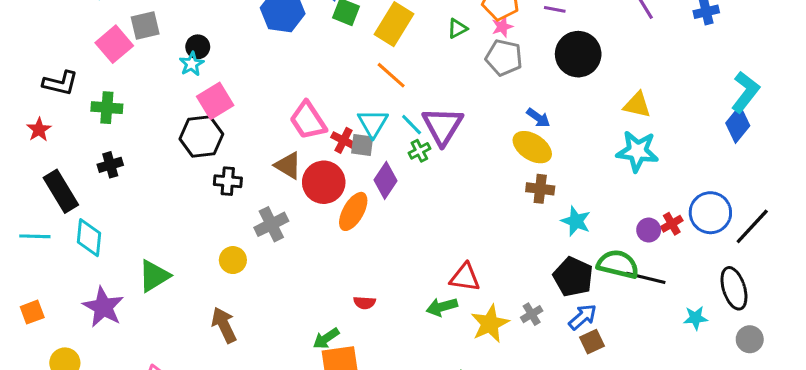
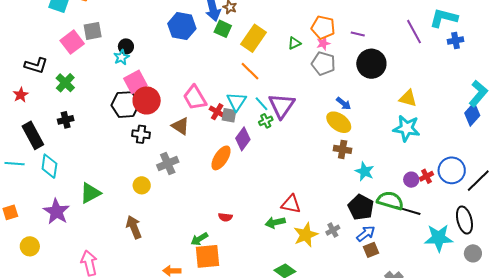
green cross: (107, 108) -> (65, 83), turned 36
red circle: (324, 182) -> (147, 100), moved
cyan star: (695, 318) -> (439, 238), size x1.8

